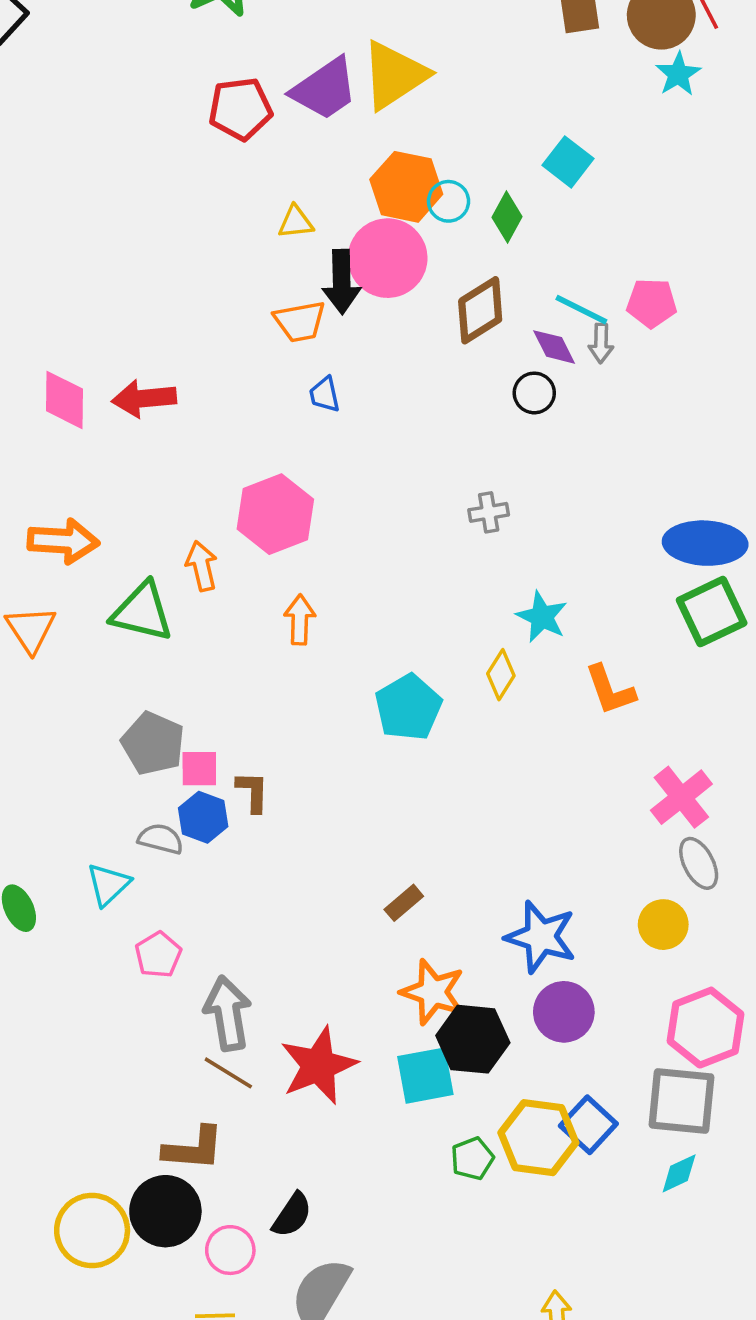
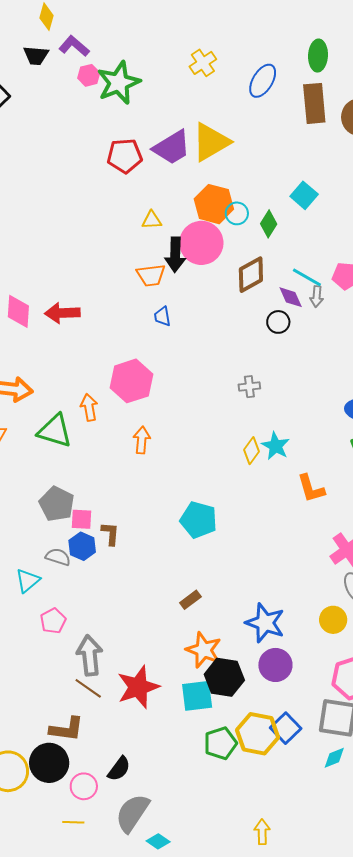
yellow diamond: (501, 675) -> (251, 451), moved
cyan pentagon: (408, 707) -> (199, 520), moved, turned -30
green pentagon: (472, 1159) -> (220, 743), size x1.4

